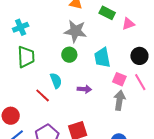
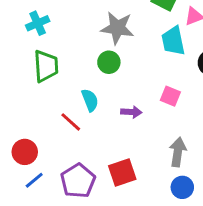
cyan trapezoid: (102, 58) -> (173, 41), moved
pink square: (119, 79) -> (170, 96), moved
gray arrow: (119, 100) -> (178, 152), moved

